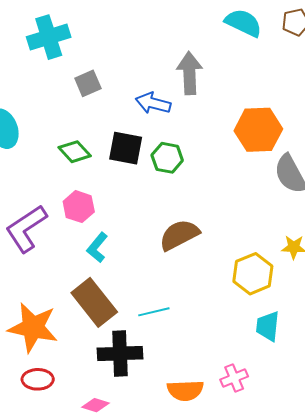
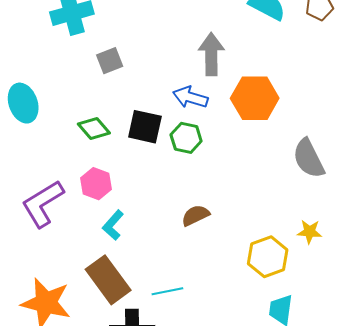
blue arrow: (153, 103) -> (190, 97), moved
orange hexagon: (258, 130) -> (255, 98), moved
brown semicircle: (179, 235) -> (195, 215), size x0.7

